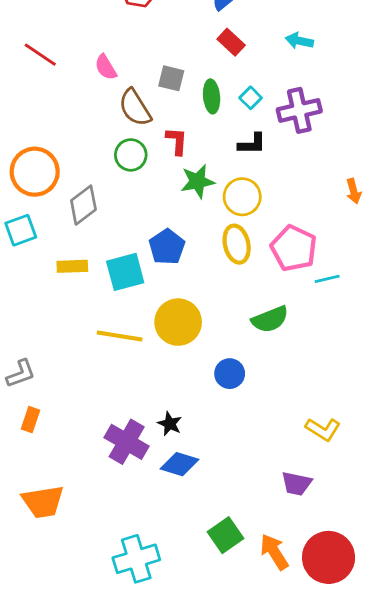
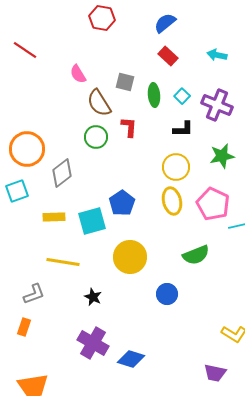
red line: (40, 55) -> (25, 50), moved
purple cross: (299, 110) -> (217, 105), turned 36
green star: (198, 181) -> (222, 156), moved
yellow line: (120, 336) -> (63, 262), moved
gray L-shape: (21, 374) -> (34, 294), moved
black star: (170, 424) -> (93, 297), moved

